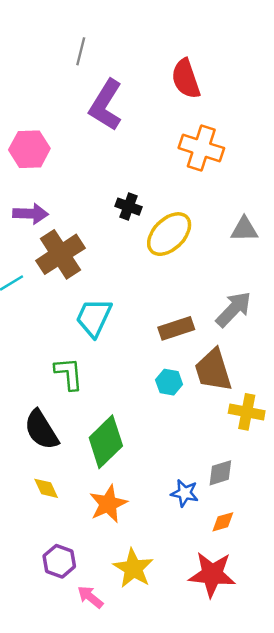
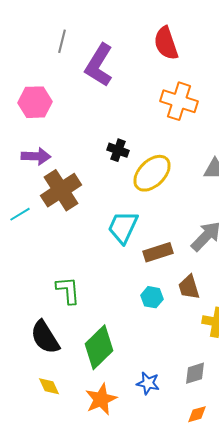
gray line: (81, 51) -> (62, 41), moved
cyan trapezoid: (94, 318) -> (123, 227), moved
brown trapezoid: (213, 370) -> (189, 287), size x0.7
blue star: (185, 493) -> (148, 383), moved

